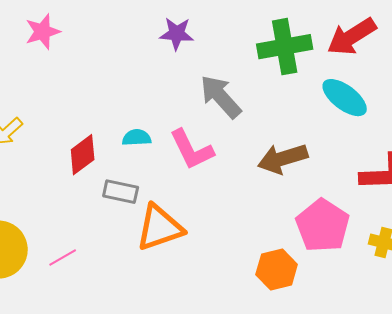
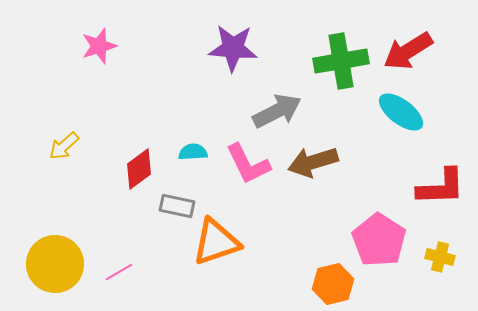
purple star: (177, 34) -> (233, 48), size x1.4
gray arrow: (221, 97) -> (277, 111), turned 105
brown arrow: (283, 159) -> (313, 162), moved

